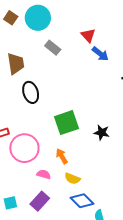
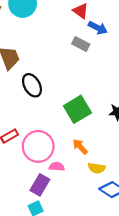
gray rectangle: (53, 48) -> (81, 44), moved
pink semicircle: (44, 174) -> (57, 167), moved
purple rectangle: (40, 201) -> (40, 185), moved

